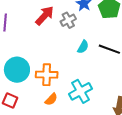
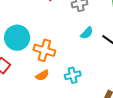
cyan cross: (80, 91) -> (73, 75), size x0.7

